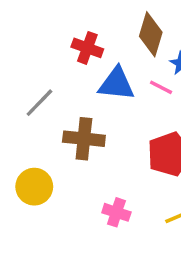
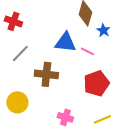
red cross: (87, 48) -> (13, 21), moved
pink line: (161, 87) -> (87, 51), moved

